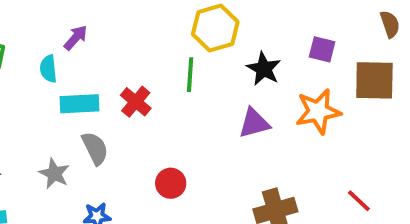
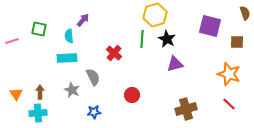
purple square: (322, 49) -> (210, 26), size x1.6
black star: (264, 69) -> (167, 39), moved
brown square: (374, 80) -> (237, 42), size x0.6
cyan rectangle: (79, 104) -> (67, 58), moved
orange star: (318, 111) -> (229, 74), moved, turned 30

